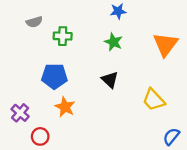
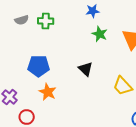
green cross: (63, 36) -> (46, 21), moved
green star: (113, 42) -> (100, 34), moved

